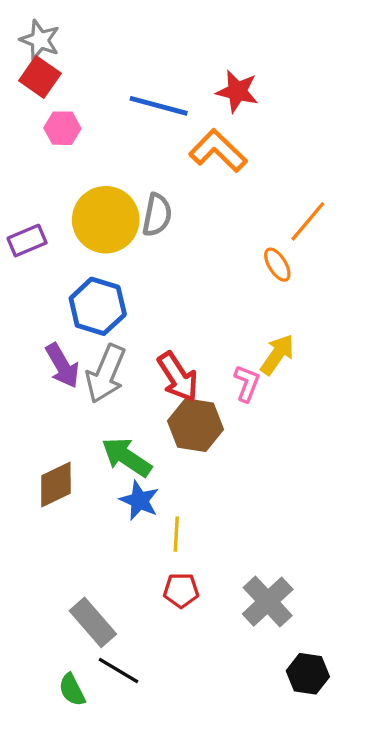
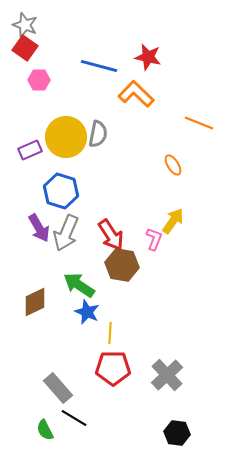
orange line: (308, 221) -> (199, 123), moved, turned 72
purple rectangle: (27, 241) -> (30, 150), moved
red pentagon: (181, 590) -> (113, 368), size x1.6
black hexagon: (308, 674) -> (177, 433), moved

